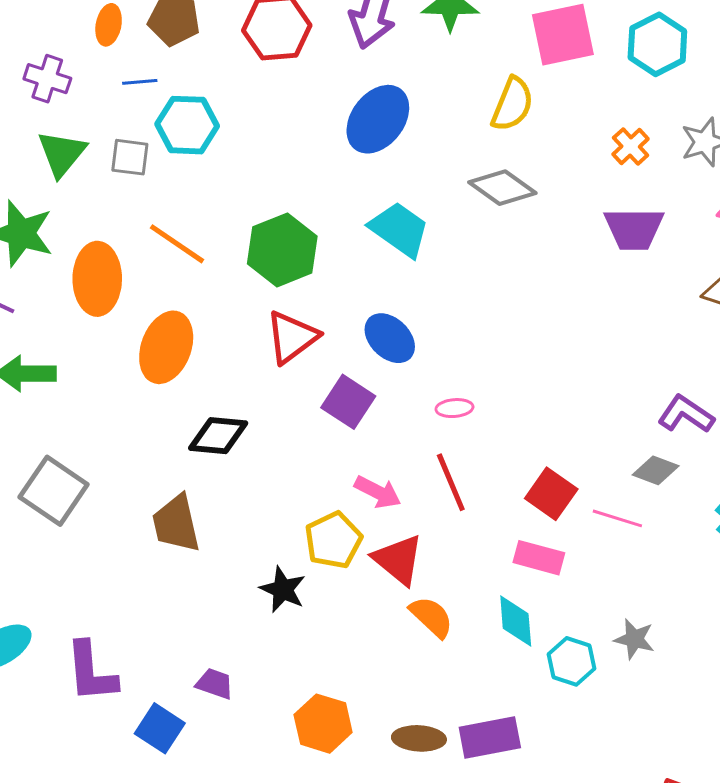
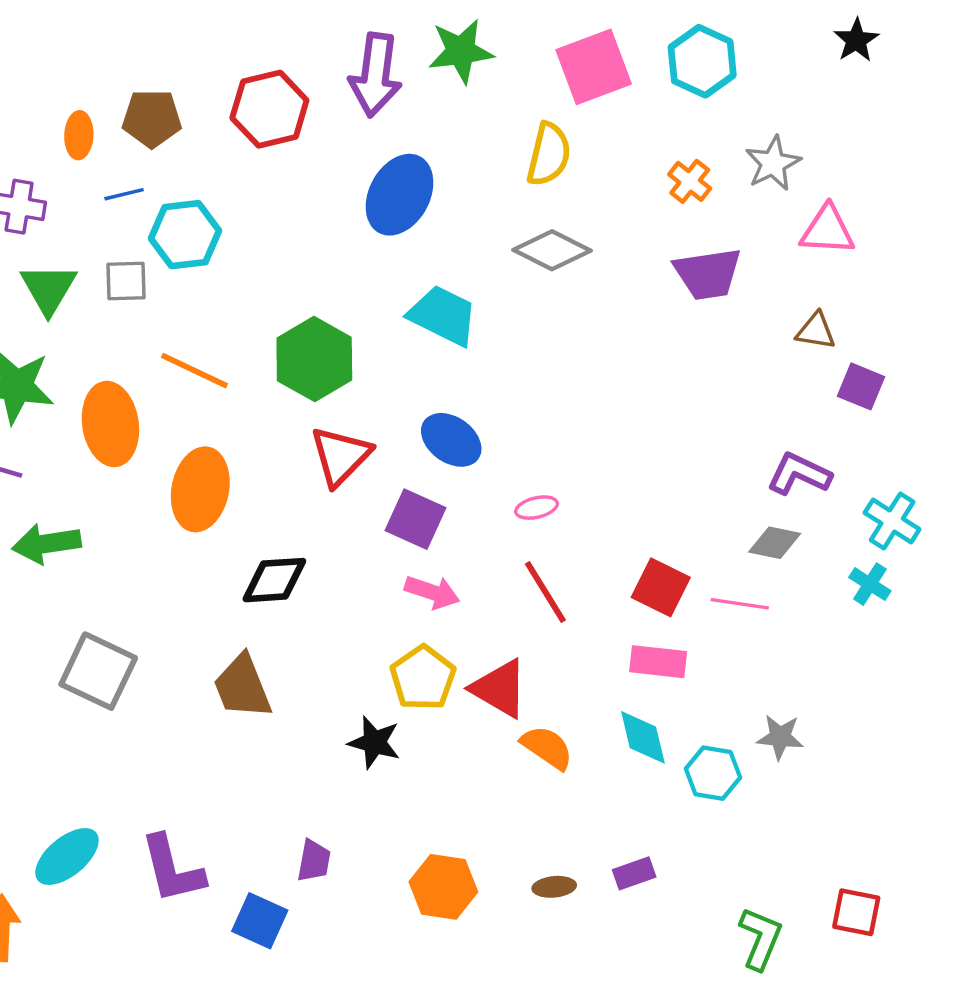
pink arrow: (378, 492) -> (432, 592), moved
purple trapezoid: (215, 684) -> (314, 861), turned 90
purple rectangle: (490, 737) -> (634, 873), size x0.6
brown ellipse: (419, 738) -> (554, 887), size x0.7

